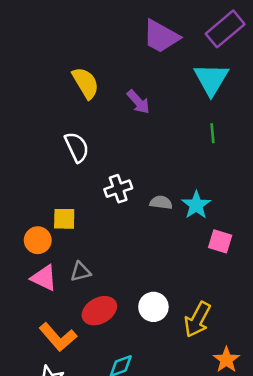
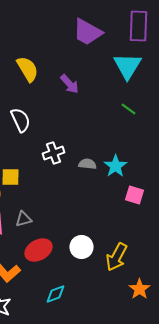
purple rectangle: (225, 29) -> (138, 26), turned -48
green line: (213, 133) -> (128, 109), turned -49

